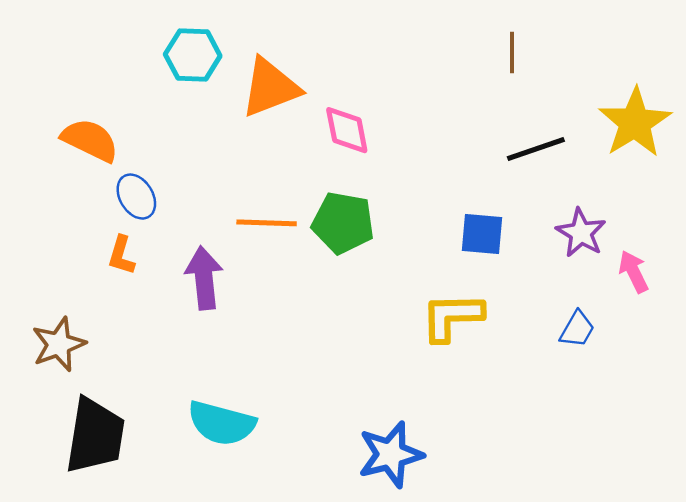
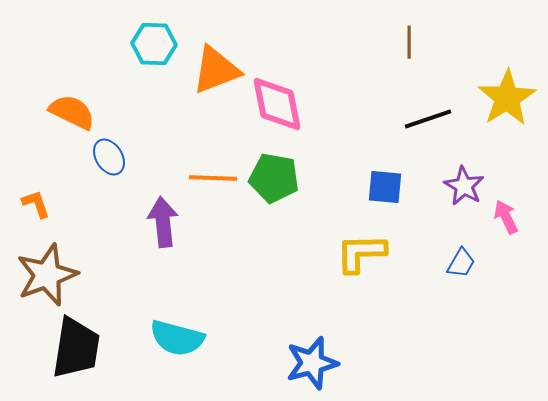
pink diamond: (347, 130) -> (277, 104), size x1.4
orange L-shape: (121, 255) -> (36, 204), moved, turned 144
brown star: (59, 344) -> (47, 275), size x1.4

